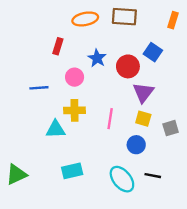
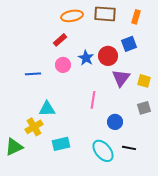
orange rectangle: (173, 20) -> (136, 17), moved
red rectangle: (58, 46) -> (60, 40), moved, turned 32
blue square: (153, 52) -> (129, 44), turned 35
blue star: (97, 58) -> (86, 58), moved
yellow cross: (75, 110) -> (34, 127), moved, turned -30
yellow square: (143, 119) -> (144, 81), moved

